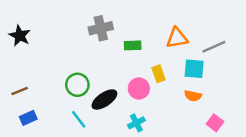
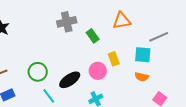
orange triangle: (177, 38) -> (122, 21), moved
green rectangle: (133, 45) -> (93, 36), turned 56
green circle: (77, 85) -> (38, 72), moved

